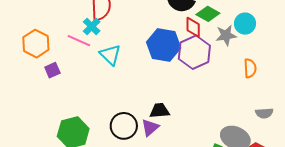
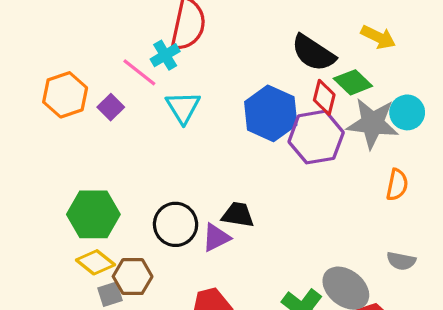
gray star: (226, 35) -> (373, 123), size x1.5
orange hexagon: (36, 44) -> (65, 95), moved
purple square: (52, 70) -> (111, 107), moved, turned -35

